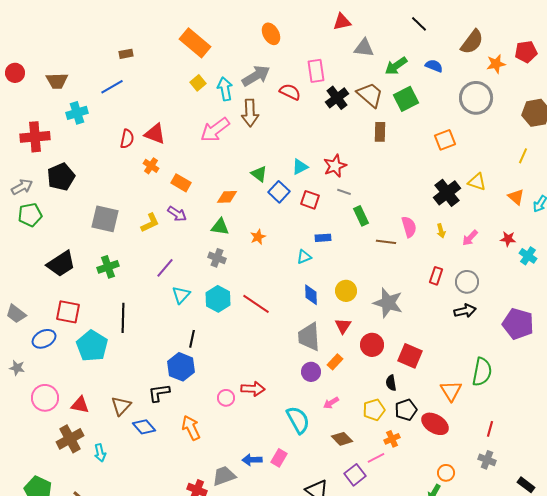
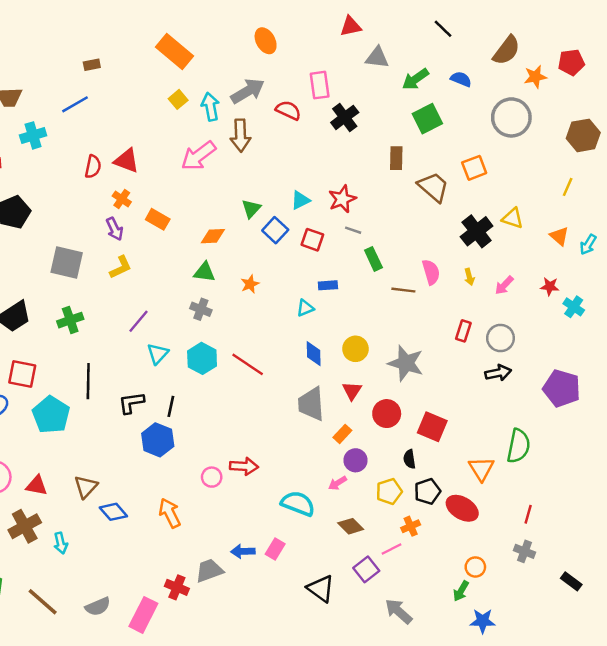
brown trapezoid: (370, 95) -> (433, 187), moved
green triangle: (259, 174) -> (251, 209), turned 36
purple arrow: (177, 214) -> (115, 229), moved, turned 30
purple circle: (311, 372) -> (355, 460), moved
black L-shape: (159, 393) -> (131, 403), moved
cyan semicircle: (298, 420) -> (298, 503), turned -40

